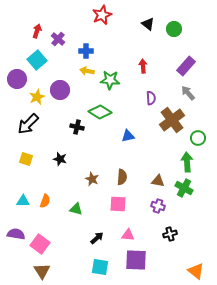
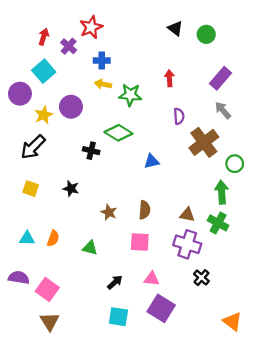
red star: (102, 15) -> (91, 27), moved
purple cross: (158, 206) -> (187, 244), size x1.6
black cross: (170, 234) -> (201, 278), turned -32
purple square: (136, 260) -> (161, 308), turned 30

